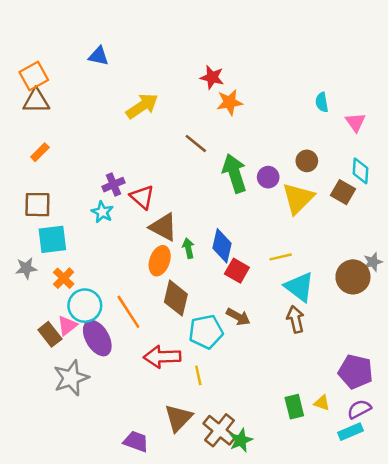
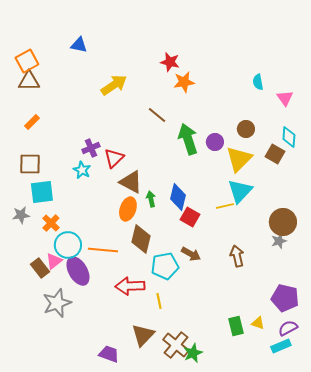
red triangle: (142, 197) -> (114, 158), turned 35
gray star: (373, 262) -> (279, 241), moved
cyan triangle: (299, 287) -> (240, 191), moved, turned 36
orange line: (128, 312) -> (103, 250), turned -52

